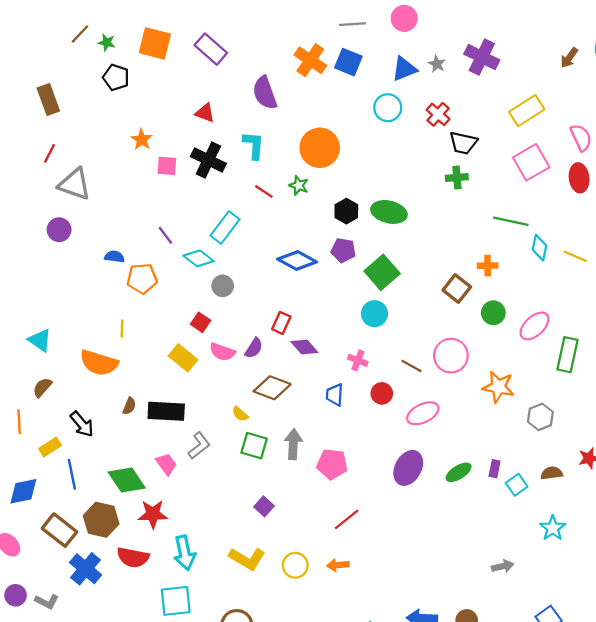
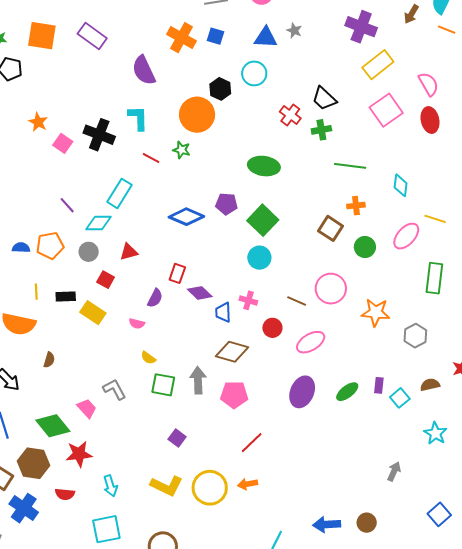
purple cross: (482, 57) -> (361, 27), moved
blue square: (348, 62) -> (215, 36), size x0.7
blue triangle: (404, 69) -> (266, 38), turned 30
red triangle: (205, 113) -> (129, 252), moved, turned -30
red cross: (438, 114) -> (290, 115), moved
black trapezoid: (463, 143) -> (324, 99), turned 36
pink square: (167, 166) -> (63, 143), turned 36
black hexagon: (346, 211) -> (220, 89), moved
green line: (511, 221) -> (350, 166), moved
yellow line: (575, 256) -> (435, 219), moved
blue semicircle: (115, 257) -> (21, 248), moved
cyan diamond: (199, 258) -> (99, 223), turned -32
gray circle: (223, 286) -> (89, 252), moved
pink ellipse: (534, 326) -> (406, 236), moved
pink semicircle: (222, 352) -> (137, 324), moved, size x0.7
brown diamond: (272, 388) -> (232, 352), moved
blue trapezoid: (335, 395) -> (223, 312), moved
black rectangle: (166, 411) -> (66, 297), moved, size x0.6
gray L-shape: (199, 446) -> (114, 389), turned -75
cyan arrow: (185, 553) -> (110, 486), size x0.7
red semicircle: (133, 557) -> (65, 494), size x0.7
yellow circle: (295, 565) -> (210, 488), size x1.5
gray arrow: (503, 566) -> (394, 471), turned -48

